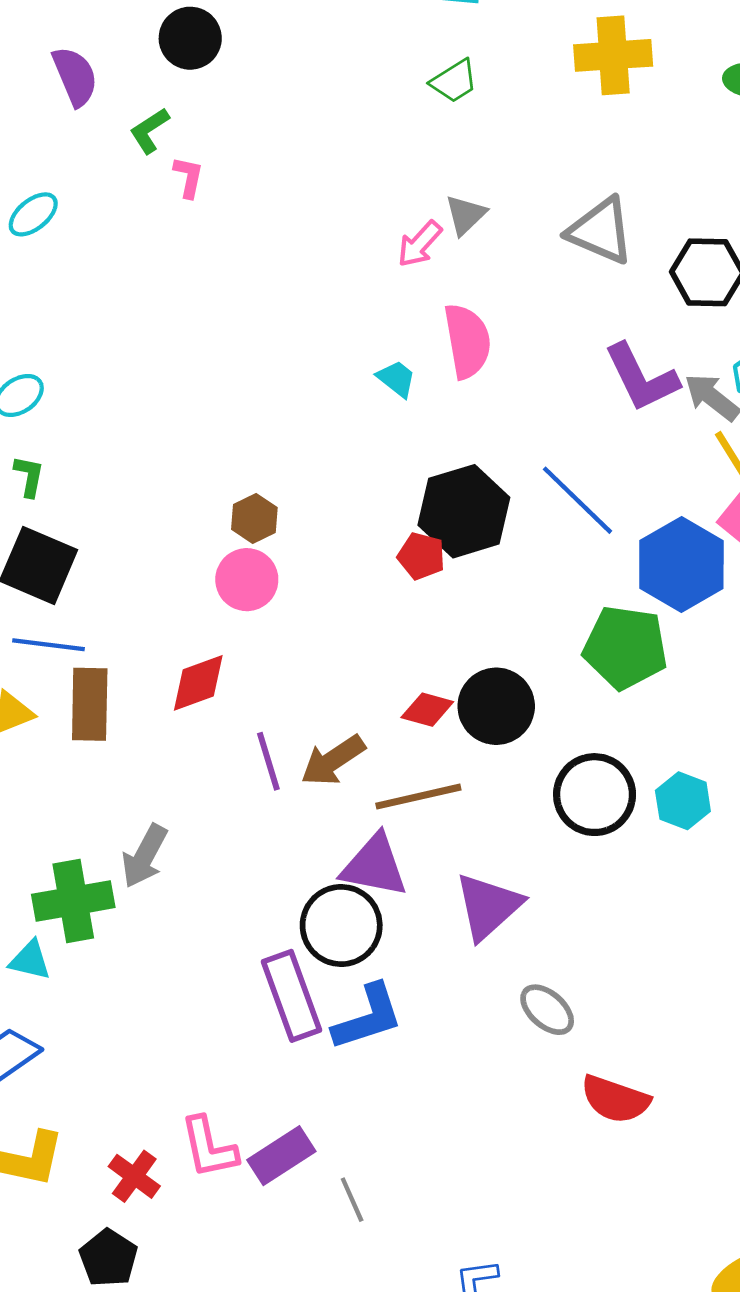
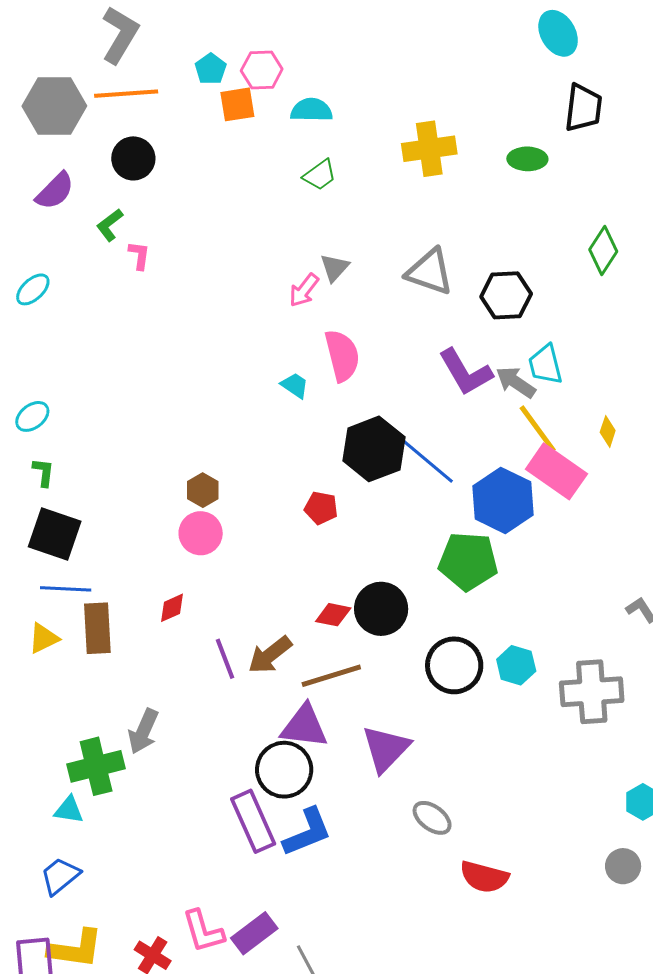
purple semicircle: (75, 76) -> (55, 191), turned 72
black hexagon: (464, 511) -> (374, 449), moved
red diamond: (198, 683) -> (172, 608), size x0.7

